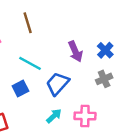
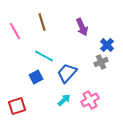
purple arrow: (75, 51) -> (82, 27), moved
gray cross: (104, 79) -> (101, 62), moved
pink cross: (85, 116) -> (90, 100), turned -30

